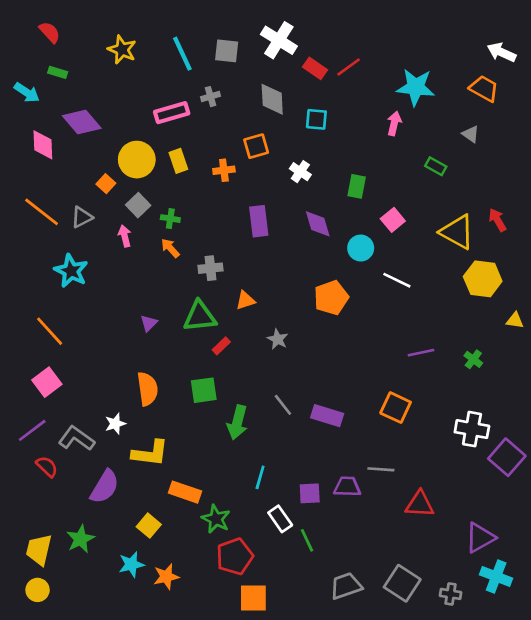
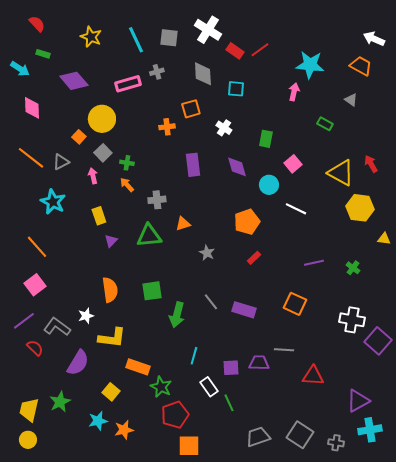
purple diamond: (82, 122) -> (74, 81), moved
yellow rectangle: (178, 161) -> (99, 216), moved
red rectangle: (221, 346) -> (254, 258), moved
cyan cross: (496, 577) -> (370, 430), turned -30

